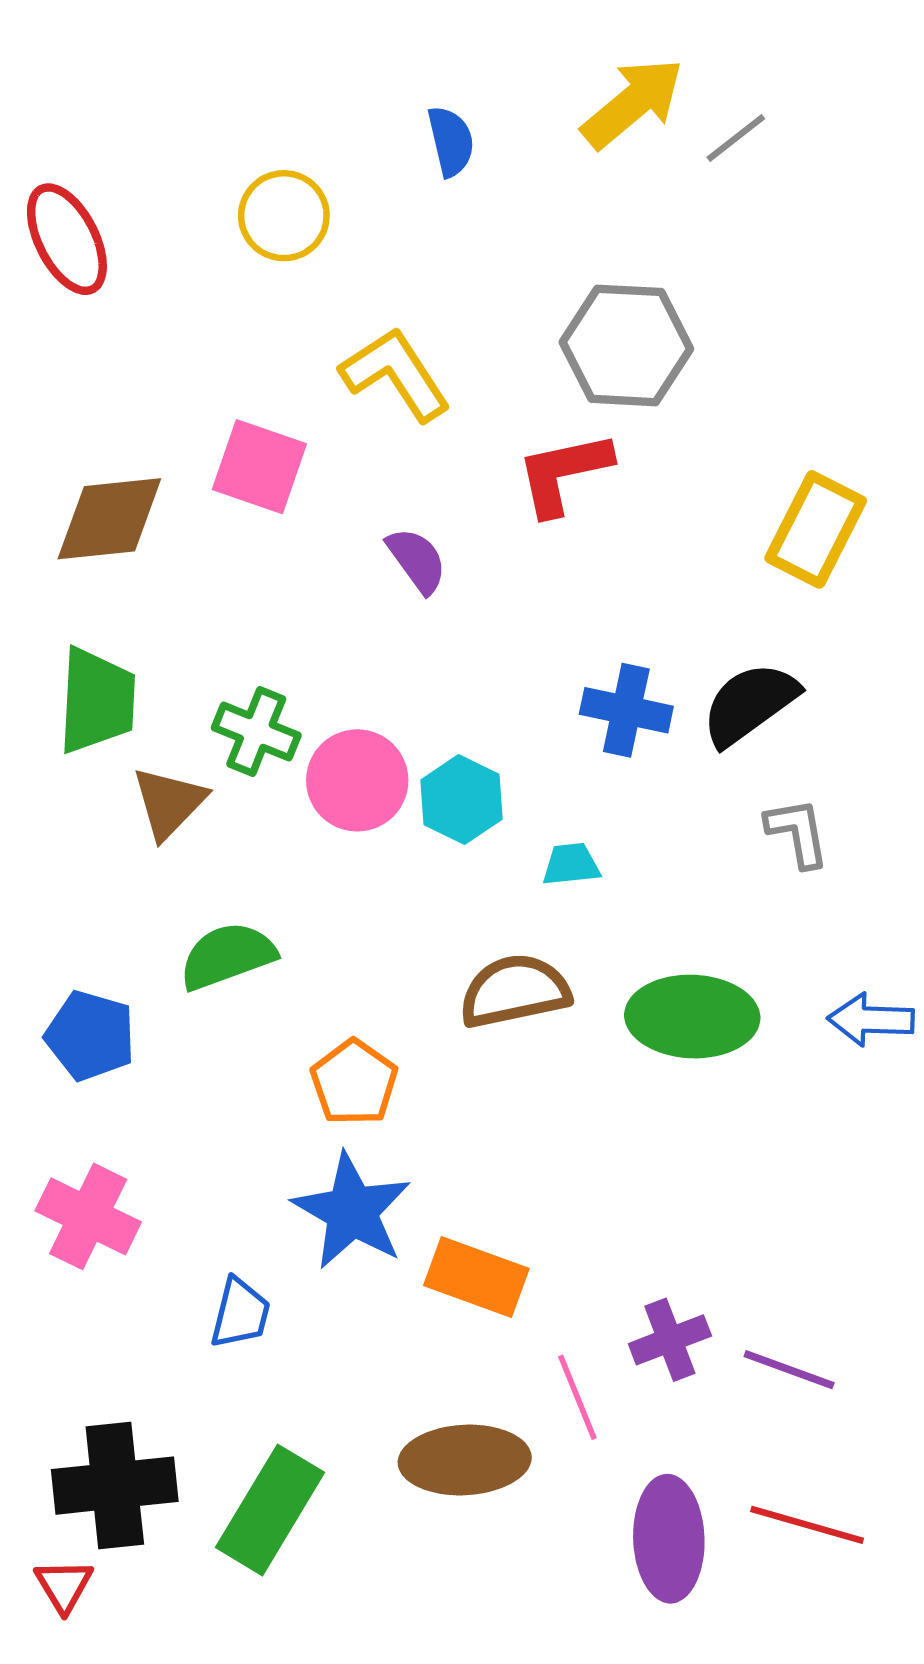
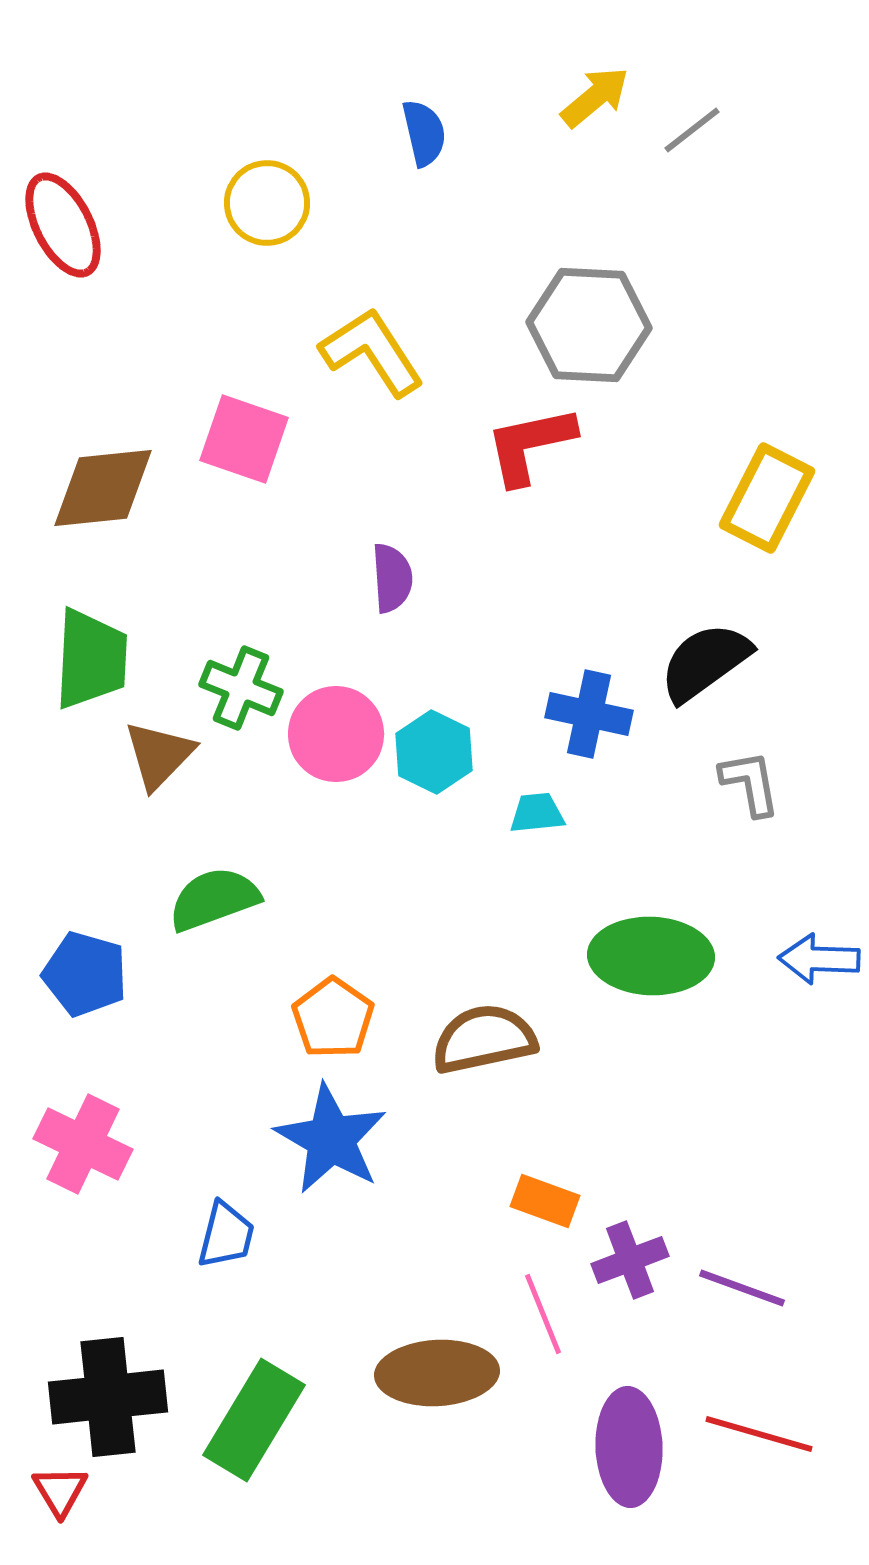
yellow arrow: (633, 103) -> (595, 97), size x0.7
purple semicircle: (417, 560) -> (392, 578), moved, turned 32
blue cross: (626, 710) -> (589, 714), moved
brown semicircle: (515, 991) -> (484, 1039), moved
orange rectangle: (476, 1277) -> (545, 1201), moved, size x0.7

